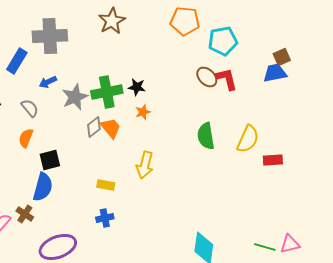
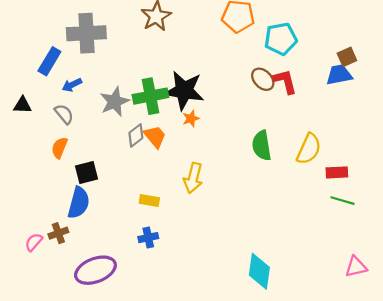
blue arrow: (48, 82) -> (72, 85), moved
black star: (137, 87) -> (184, 90), size x2.0
brown cross: (25, 214) -> (58, 233), turned 36
green line: (265, 247) -> (342, 201), moved

